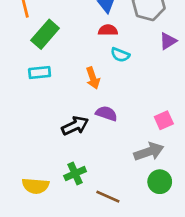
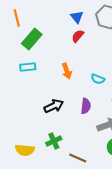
red semicircle: (108, 30) -> (78, 36), turned -48
cyan semicircle: (120, 55) -> (98, 79), moved
purple semicircle: (106, 113) -> (86, 106), moved, turned 77

